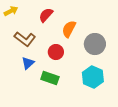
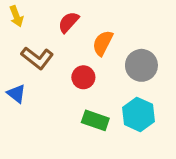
yellow arrow: (11, 11) -> (16, 16), turned 96
blue triangle: (28, 63) -> (16, 94), moved, turned -40
green rectangle: (50, 78) -> (95, 120), moved

